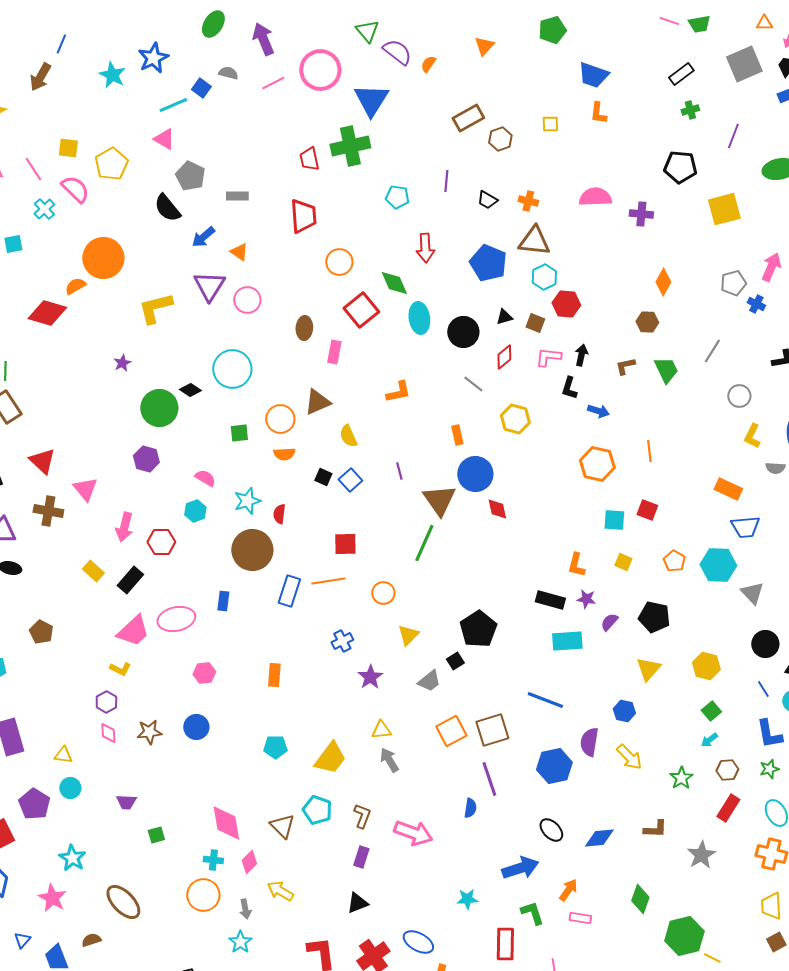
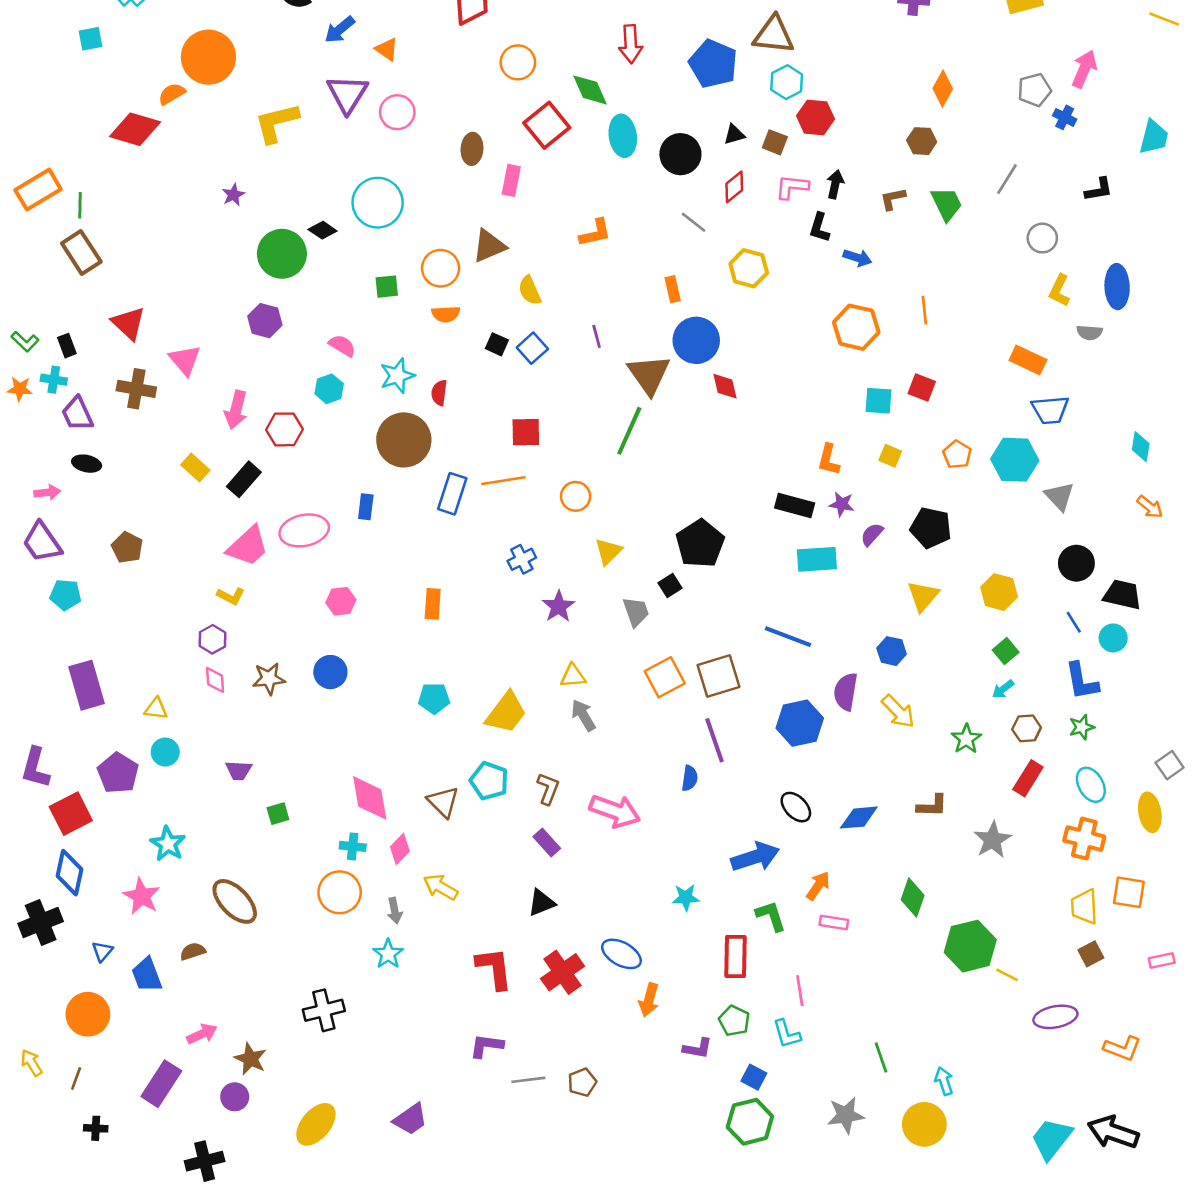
gray trapezoid: (429, 681) -> (636, 612), turned -70
purple rectangle: (361, 857) -> (547, 842), turned -60

